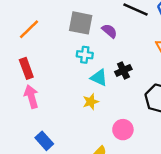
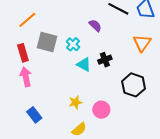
gray square: (81, 23) -> (47, 42), moved
cyan cross: (85, 55) -> (73, 44), turned 32
yellow star: (91, 102) -> (75, 102), moved

